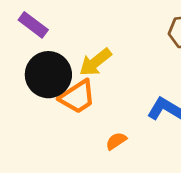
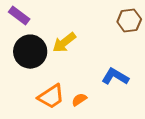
orange trapezoid: (77, 97) -> (51, 97), moved

